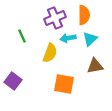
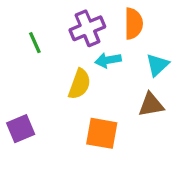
green line: (22, 36) -> (35, 43), moved
cyan triangle: (90, 39) -> (157, 65), moved
purple square: (13, 81) -> (21, 129), turned 30

